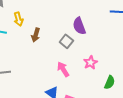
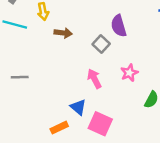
brown arrow: (36, 35) -> (63, 33), turned -104

